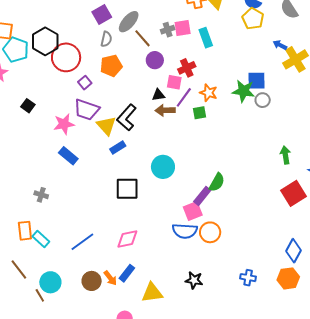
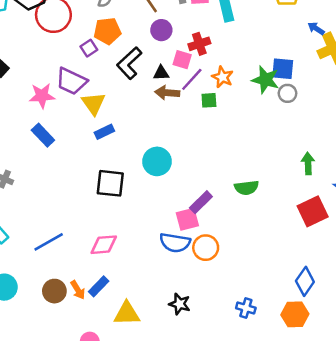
purple square: (85, 83) -> (89, 48), moved
black L-shape: (127, 117) -> (129, 63), moved
green semicircle: (217, 182) -> (246, 188), moved, turned 48

